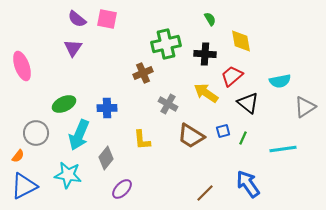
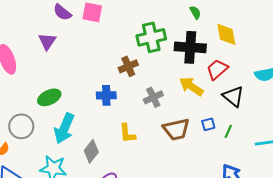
purple triangle: (73, 48) -> (47, 41), moved
black cross: (205, 54) -> (190, 47), size x1.4
gray cross: (168, 104) -> (153, 97), turned 36
blue cross: (107, 108) -> (106, 95), moved
brown trapezoid: (191, 136) -> (176, 129), turned -44

